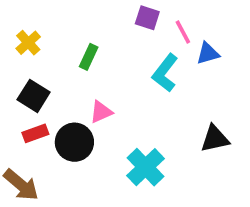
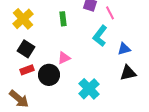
yellow cross: (28, 43) -> (23, 19), size x1.5
blue triangle: (208, 53) -> (124, 49), moved
green rectangle: (89, 57) -> (63, 19), moved, turned -32

